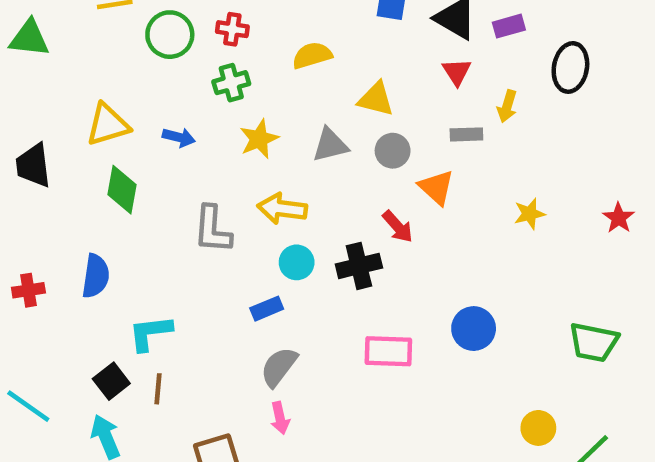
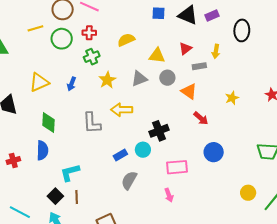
red triangle: (457, 72) -> (185, 49), moved, turned 32
blue arrow: (179, 137) -> (72, 84), turned 104
green diamond: (122, 190) -> (48, 123), moved
red arrow: (398, 227) -> (201, 118), moved
cyan circle: (297, 262) -> (143, 150), moved
pink arrow: (280, 418) -> (169, 195), moved

